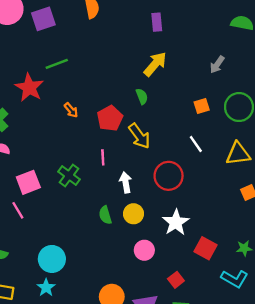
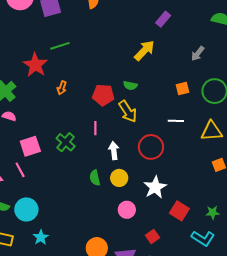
purple rectangle: (157, 22) -> (163, 19), moved, turned 42
green semicircle: (142, 96) -> (130, 85), moved, turned 120
orange arrow: (71, 110) -> (62, 88), moved, turned 56
red pentagon: (110, 118) -> (103, 95), turned 30
white line: (196, 144) -> (176, 121), turned -56
cyan circle: (52, 259) -> (26, 209), moved

